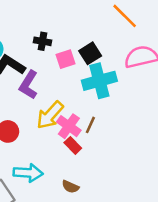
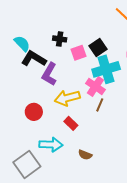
yellow arrow: (50, 115) -> (67, 98), turned 35
pink cross: (69, 126) -> (95, 86), moved
red rectangle: (73, 145) -> (71, 123), moved

